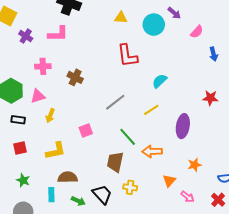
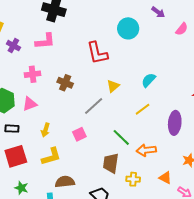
yellow triangle: (121, 18) -> (113, 86), moved, turned -40
cyan circle: (154, 25) -> (128, 28), moved
red L-shape: (127, 56) -> (97, 53), moved
gray line: (115, 102) -> (94, 106), moved
yellow arrow: (50, 116) -> (45, 130), moved
red square: (20, 148) -> (16, 156), size x1.6
orange triangle: (169, 181) -> (165, 178), turned -40
yellow cross: (130, 187) -> (133, 179), moved

